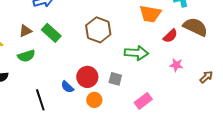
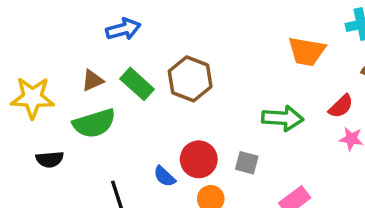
brown hexagon: (98, 30) -> (190, 79), moved
red semicircle: (170, 36) -> (341, 106), moved
green semicircle: (26, 56) -> (94, 123), size x1.4

